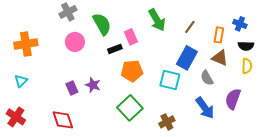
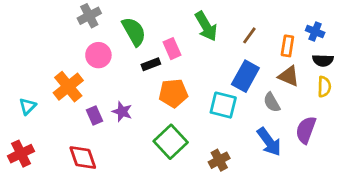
orange cross: (26, 44) -> (68, 87), moved, turned -30
red cross: (16, 117) -> (21, 154), turned 30

